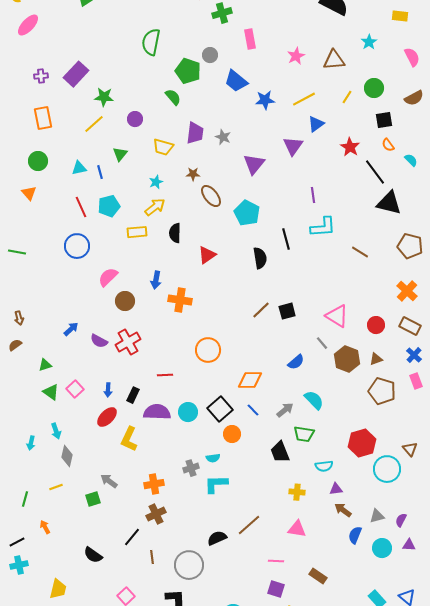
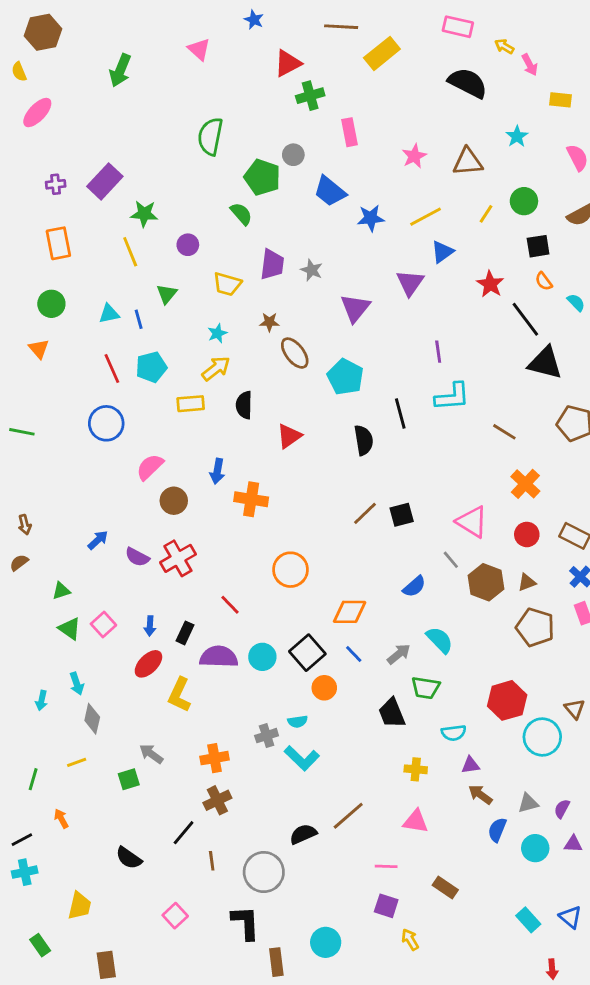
yellow line: (94, 124) -> (130, 252), turned -70
orange cross: (407, 291) -> (525, 484), moved
red line: (165, 375) -> (230, 605), turned 49
cyan L-shape: (216, 484) -> (302, 758), turned -135

